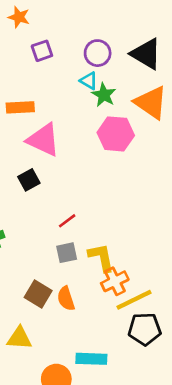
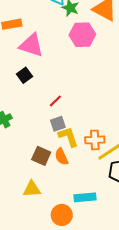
yellow L-shape: (101, 257) -> (68, 137), moved
orange cross: (115, 281) -> (95, 140), turned 30

